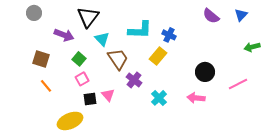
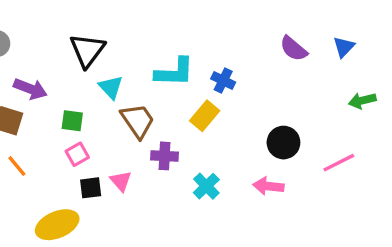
purple arrow: (64, 35) -> (30, 89), moved
green square: (79, 59) -> (72, 121), turned -32
purple cross: (134, 80) -> (164, 156), turned -35

